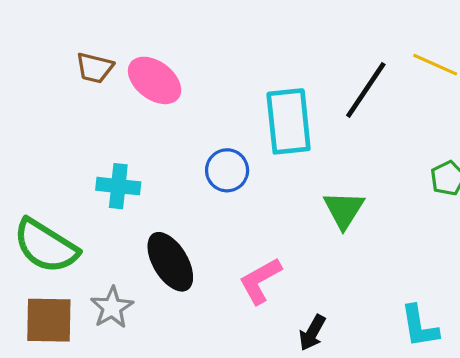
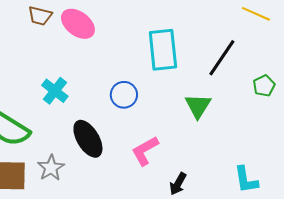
black line: (366, 90) -> (222, 58), moved
blue circle: (227, 170) -> (124, 95), moved
cyan cross: (118, 186) -> (55, 91), turned 32

